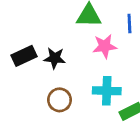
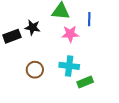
black star: (55, 58) -> (33, 27), moved

